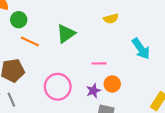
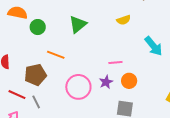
green triangle: (66, 34) -> (78, 24), moved
orange line: (30, 41) -> (56, 55), moved
purple star: (93, 91) -> (106, 82), moved

